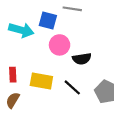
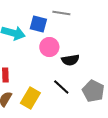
yellow rectangle: (41, 81) -> (30, 98), moved, turned -70

